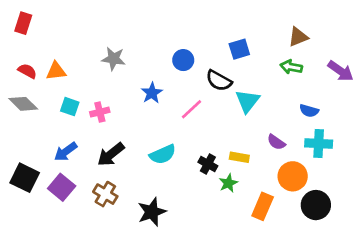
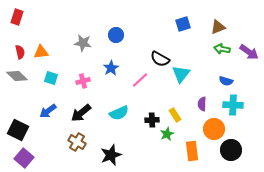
blue square: (239, 49) -> (183, 24), moved
blue circle: (183, 60) -> (116, 35), moved
green arrow: (291, 67) -> (222, 49), moved
red semicircle: (27, 71) -> (20, 52), turned 48
pink cross: (100, 112) -> (83, 81), moved
purple semicircle: (276, 142) -> (202, 104), turned 56
yellow rectangle: (239, 157) -> (175, 115), turned 48
black cross: (208, 164) -> (152, 120), turned -32
purple square: (62, 187) -> (24, 158), moved
orange rectangle: (263, 206) -> (192, 151), turned -30

